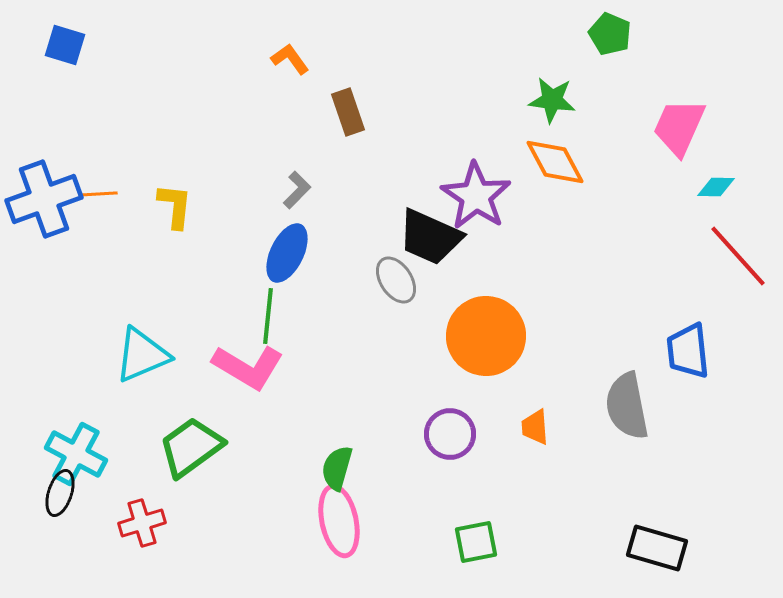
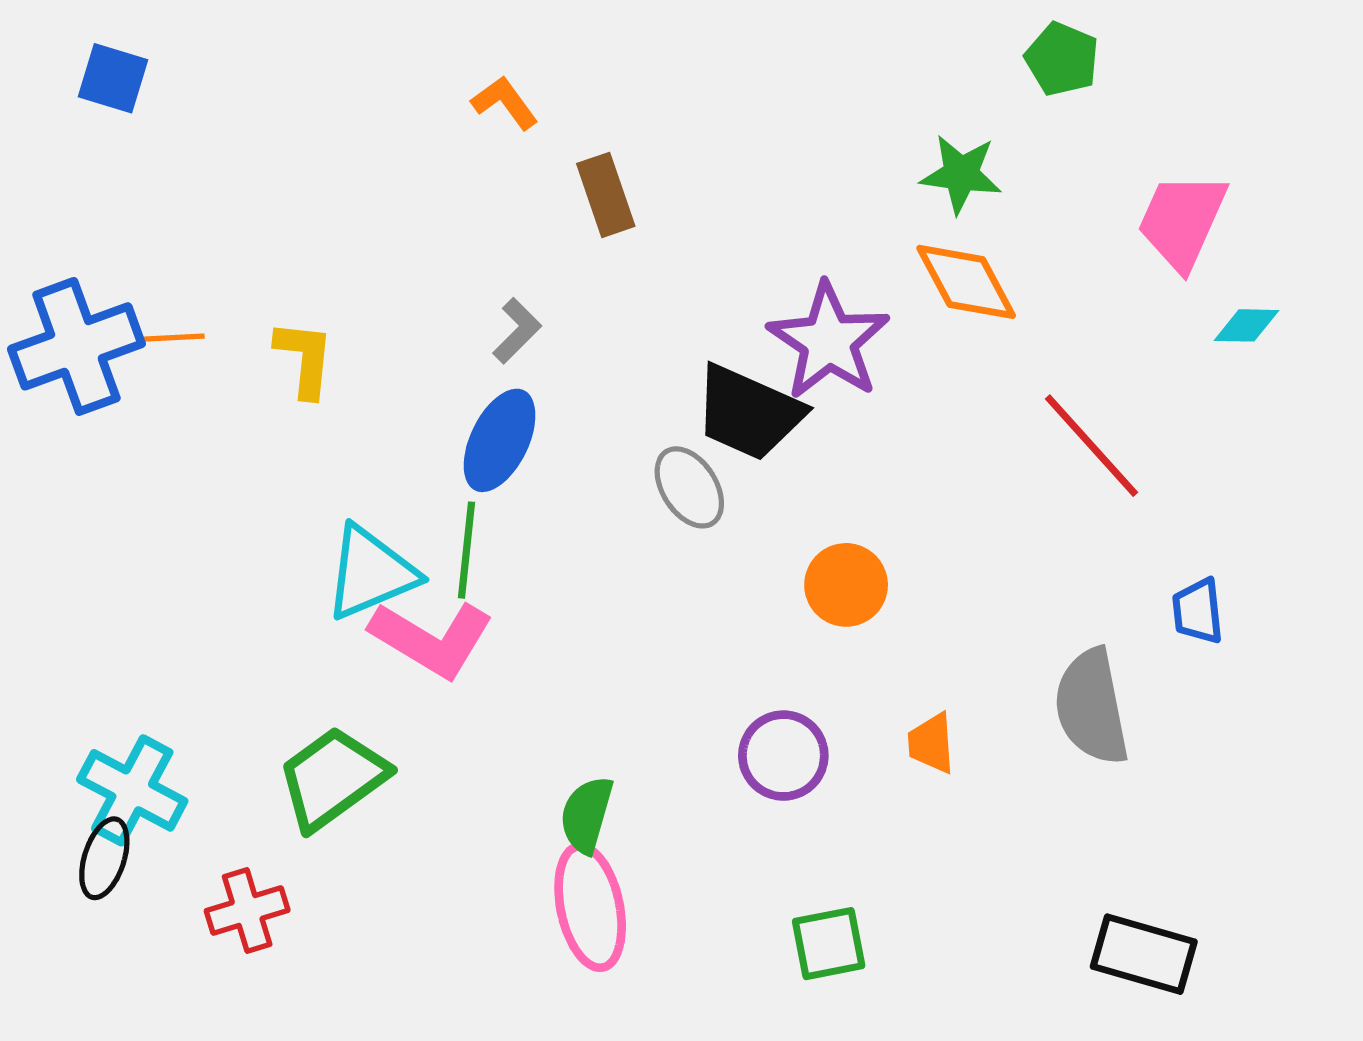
red line: (738, 256) -> (1092, 446), moved
orange circle: (486, 336) -> (846, 585), size x0.6
blue trapezoid: (688, 351) -> (1198, 611), size x0.7
cyan triangle: (142, 355) -> (371, 573), moved

